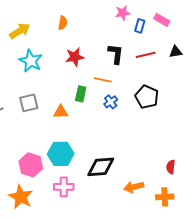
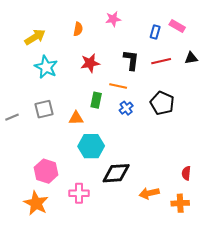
pink star: (123, 13) -> (113, 19), moved
cyan hexagon: (61, 154) -> (91, 146), moved

